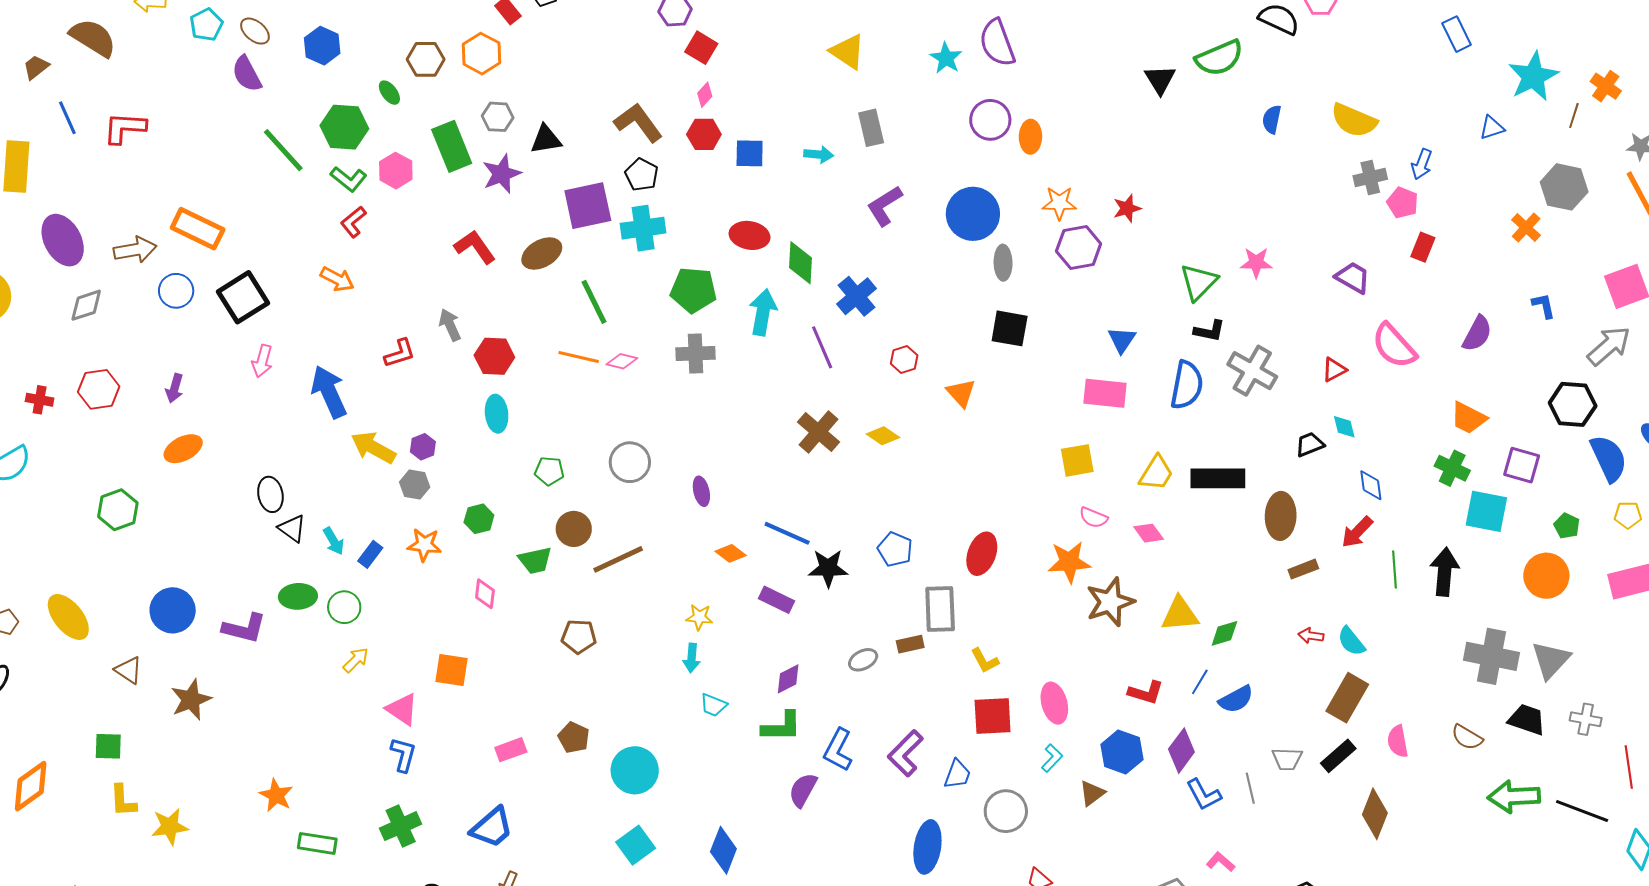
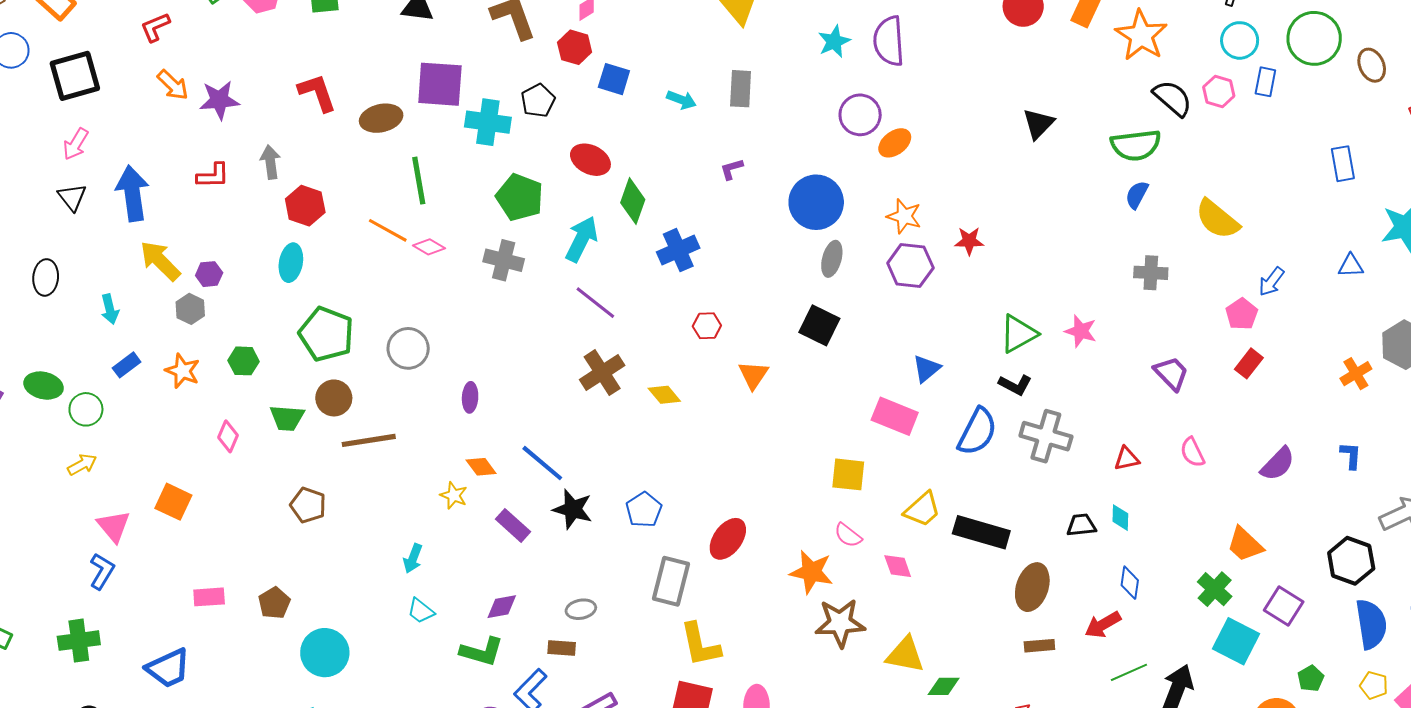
green semicircle: (1219, 58) -> (1136, 145), moved
orange ellipse: (1030, 137) -> (895, 143), turned 36
purple star: (502, 174) -> (219, 100), moved
black pentagon: (642, 175) -> (538, 101), moved
gray cross: (1370, 178) -> (1151, 273), moved
purple L-shape: (885, 206) -> (732, 169), size x0.6
red L-shape: (353, 222) -> (155, 27), moved
pink semicircle: (1394, 346) -> (1192, 452), size x0.6
purple line: (822, 347) -> (595, 303), moved, turned -45
gray cross: (1252, 371) -> (1046, 436), turned -30
green pentagon: (549, 471) -> (326, 334), size x1.8
black triangle: (292, 528) -> (72, 197), moved
cyan arrow: (334, 541) -> (110, 309), moved
green line: (1395, 570) -> (1129, 672), turned 54
yellow star: (699, 617) -> (454, 495), moved
brown rectangle: (910, 644) -> (562, 648), moved
yellow L-shape: (985, 661) -> (700, 645), size x1.6

